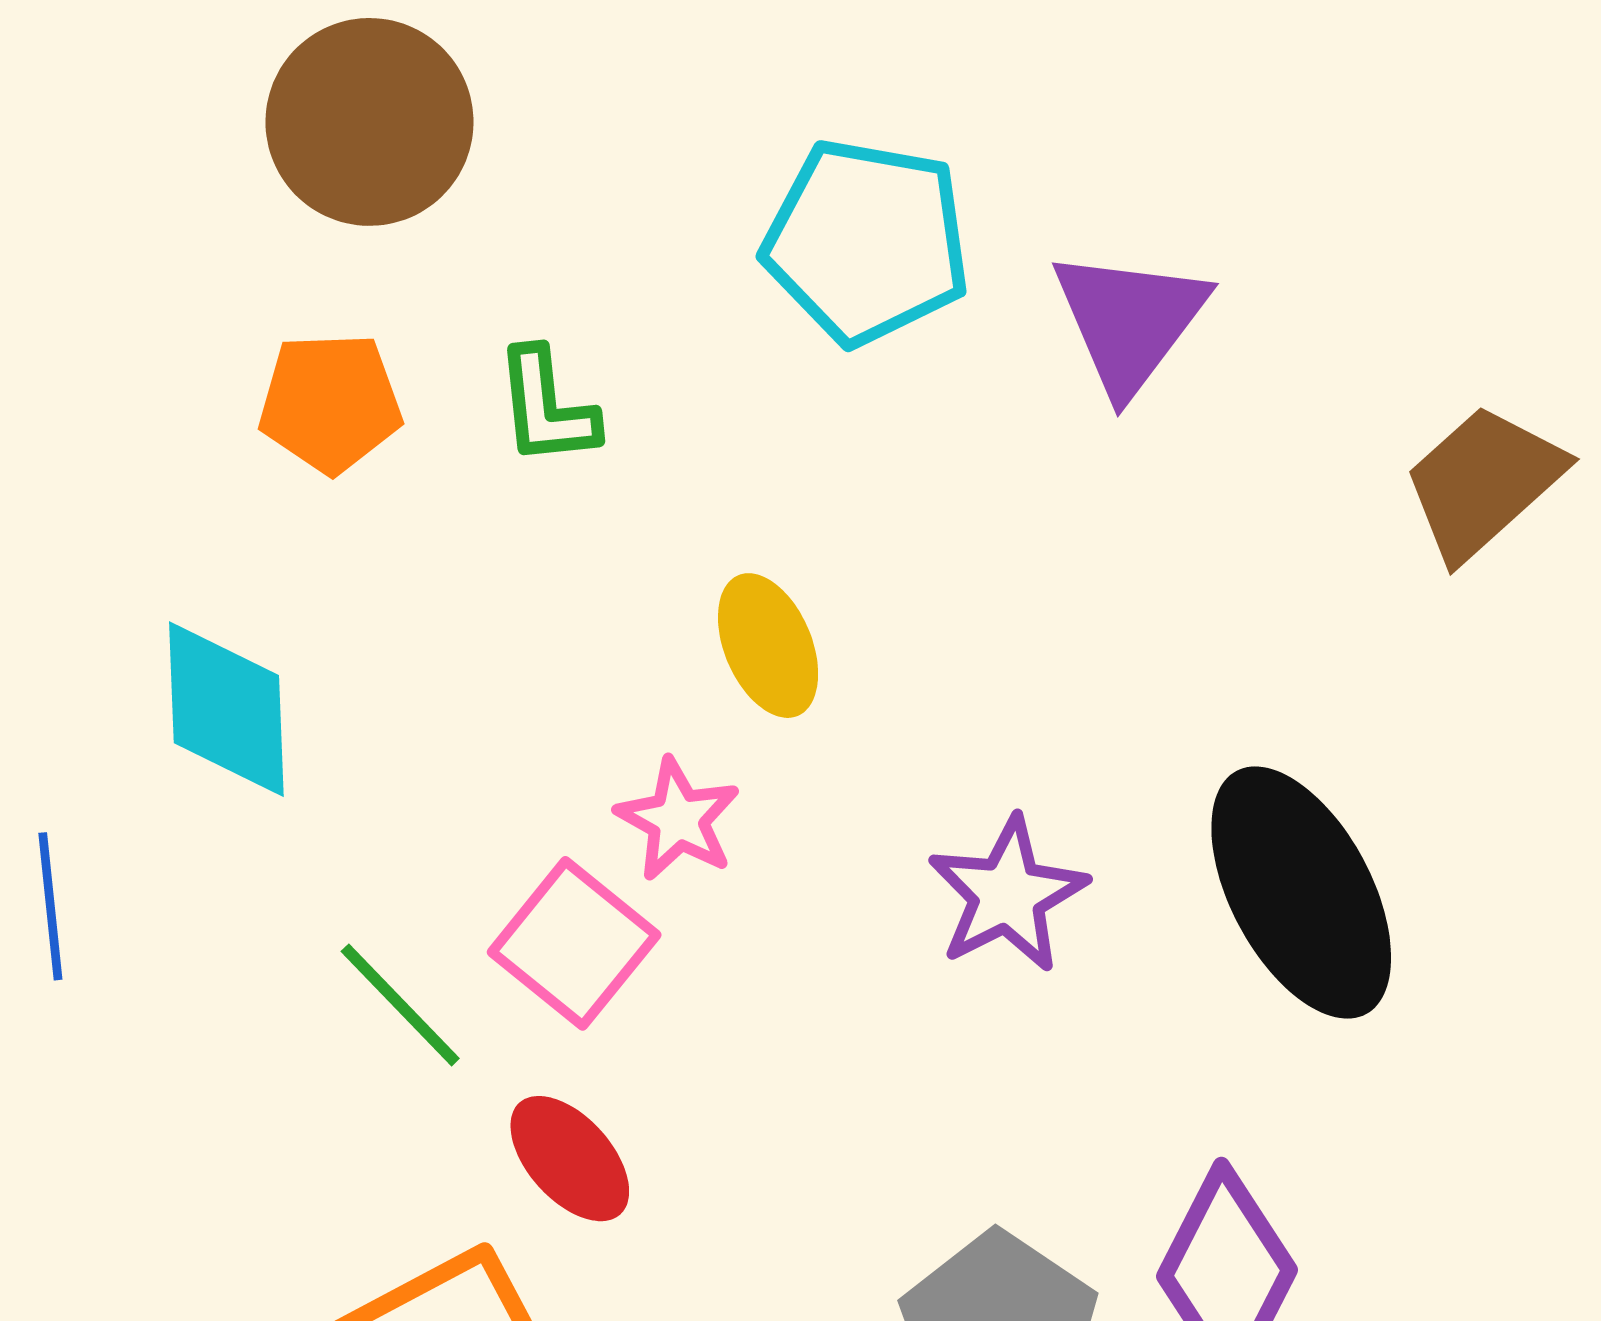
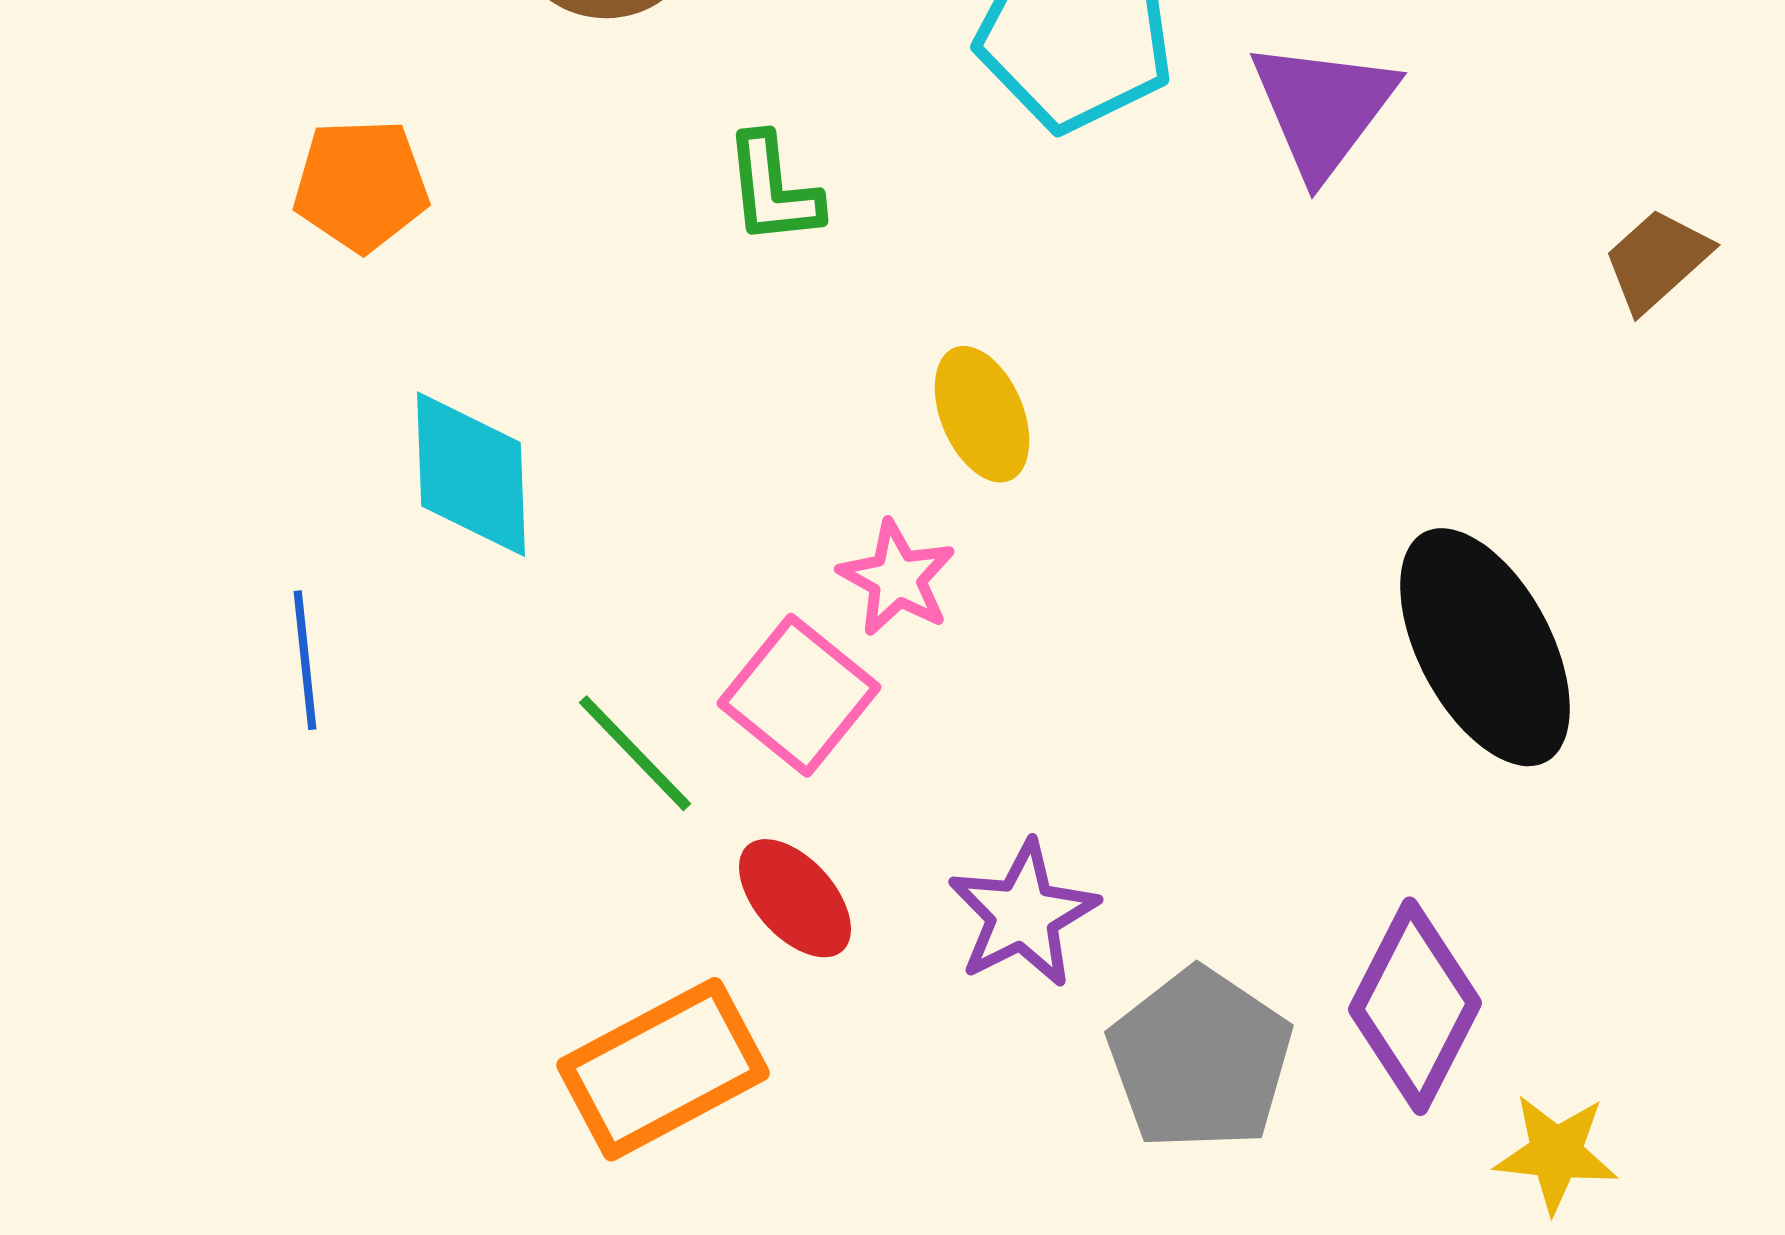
orange pentagon: (330, 403) -> (361, 185), moved
brown trapezoid: (1484, 482) -> (1657, 260), size x0.7
purple star: (1008, 895) -> (1023, 914), moved

